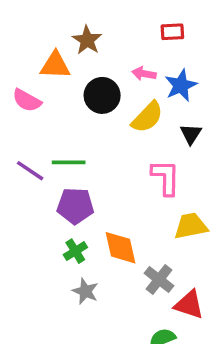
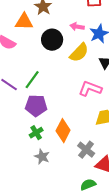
green line: (69, 162) -> (32, 80), turned -54
pink L-shape: (166, 177) -> (90, 89), turned -70
orange diamond: (121, 248) -> (63, 131), turned 40

